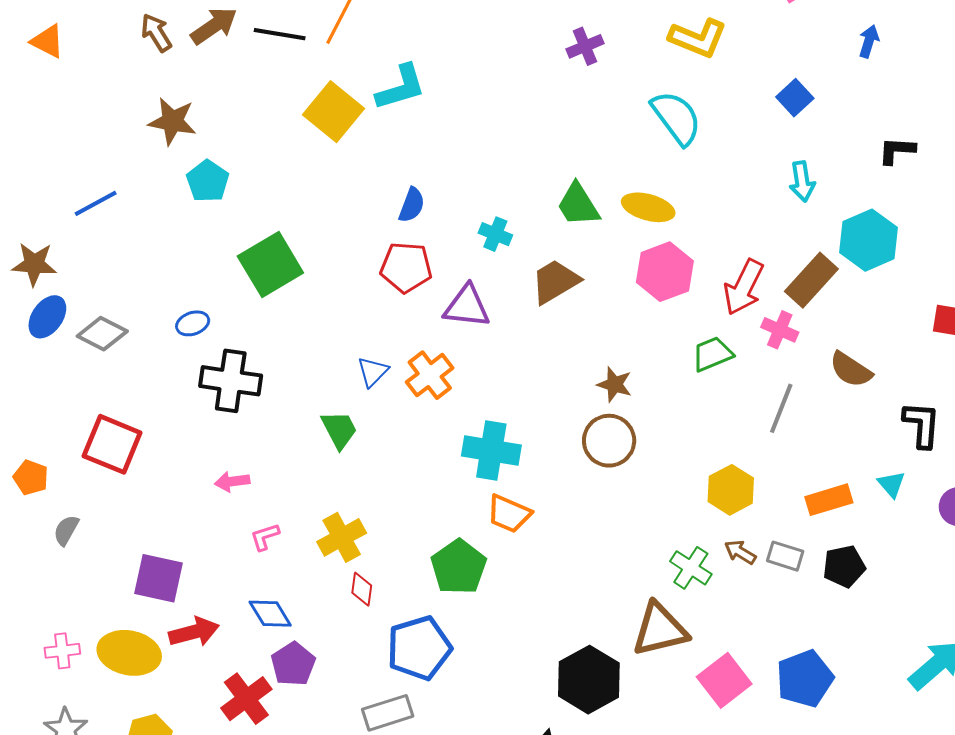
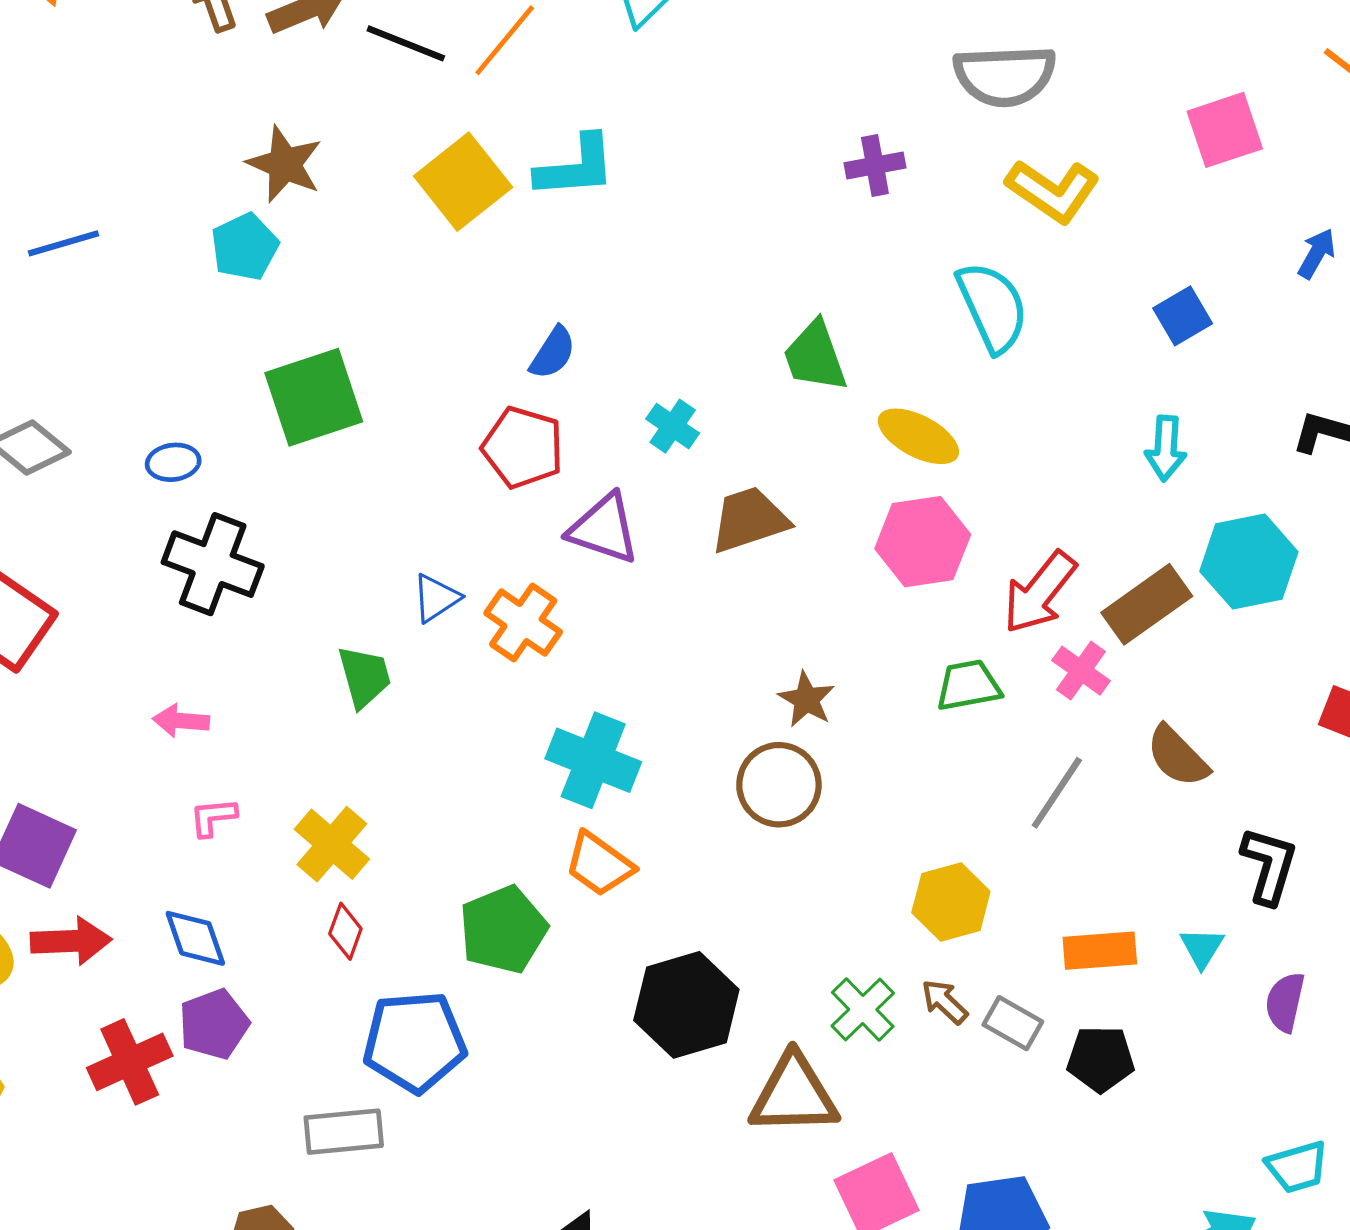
brown star: (172, 121) -> (285, 164), moved
green trapezoid: (578, 205) -> (815, 356), moved
orange cross: (430, 375) -> (523, 623), turned -30
yellow cross: (342, 537) -> (332, 844), turned -33
black hexagon: (589, 680) -> (686, 1005), moved

